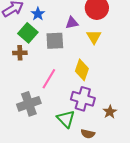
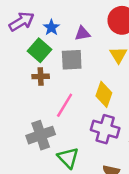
purple triangle: (72, 23) -> (82, 33), moved
brown cross: (20, 53) -> (41, 76), moved
green triangle: (66, 119) -> (68, 158), moved

